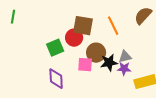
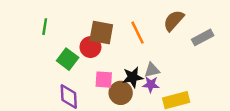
green line: (13, 17) -> (45, 27), moved
green square: (55, 48) -> (68, 59), turned -30
brown circle: (96, 53) -> (121, 93), moved

